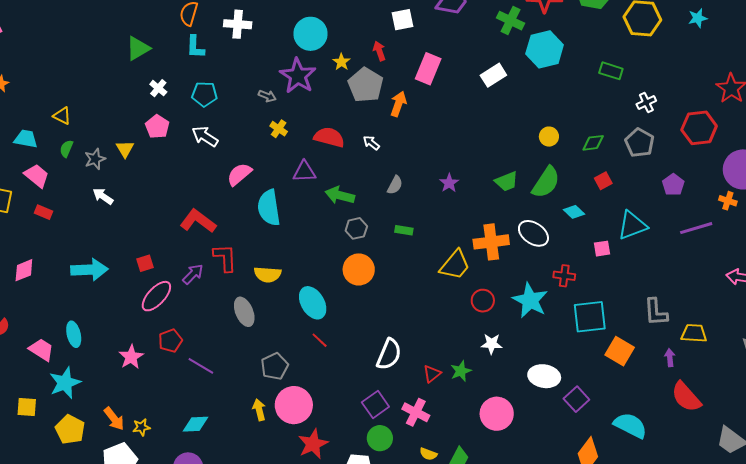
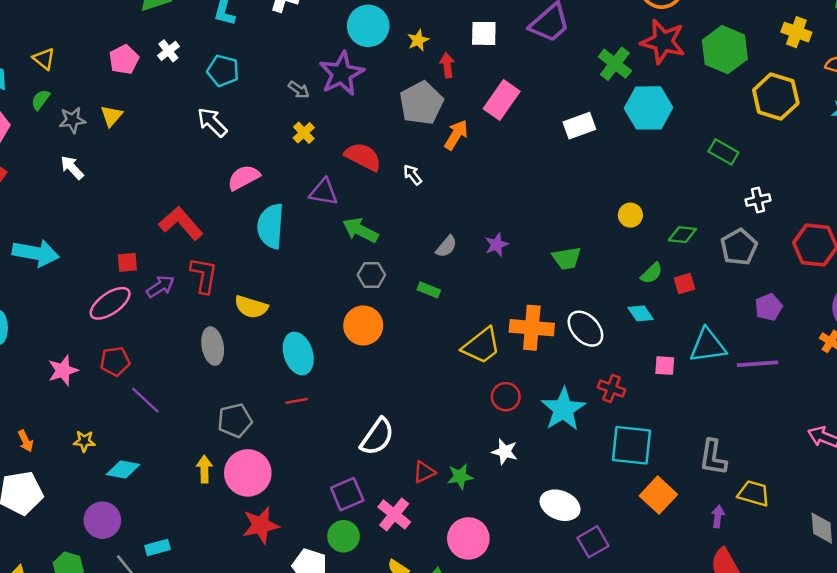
yellow star: (341, 62) -> (418, 40), moved
pink pentagon: (157, 127) -> (124, 60), moved
green semicircle: (546, 182) -> (652, 273), moved, size x0.6
gray semicircle: (395, 185) -> (446, 246), moved
purple line: (696, 228) -> (757, 364), moved
red square: (145, 263) -> (127, 262), moved
red line: (320, 340) -> (297, 401), turned -66
pink circle: (497, 414) -> (468, 538), moved
orange arrow: (114, 419) -> (26, 441), size x0.7
yellow star: (141, 427) -> (84, 441), moved

